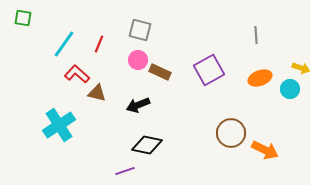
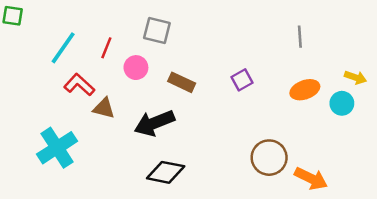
pink circle: (138, 60) -> (136, 68), moved
purple square: (209, 70) -> (242, 80), size x0.6
black arrow: (138, 105) -> (154, 123), size x1.4

